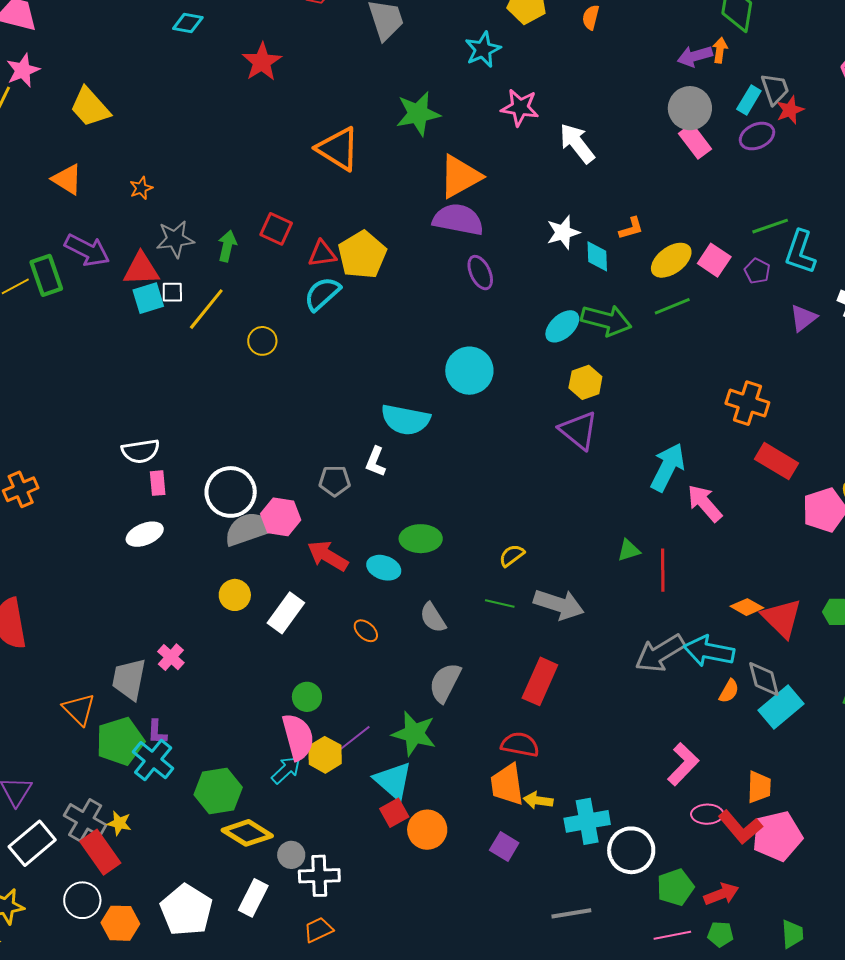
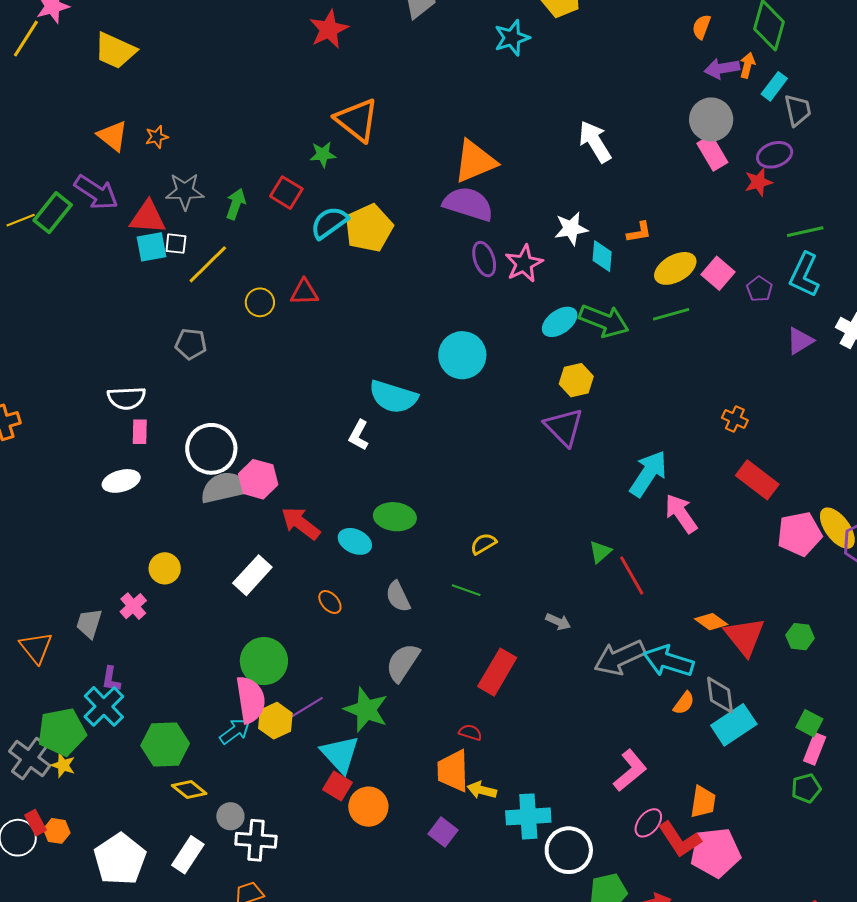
orange semicircle: (591, 17) -> (701, 27), moved
red star: (262, 62) -> (329, 29), moved
cyan rectangle: (749, 100) -> (774, 86), moved
yellow trapezoid: (90, 107) -> (115, 51), turned -30
pink star: (520, 107) -> (524, 264), moved, turned 30
red star: (790, 110) -> (758, 182), moved
green star: (418, 114) -> (323, 154), moved, size x0.6
orange triangle: (67, 179) -> (113, 136), moved
green line: (770, 226) -> (805, 232), moved
red triangle: (322, 254) -> (304, 292), moved
green rectangle: (46, 275) -> (53, 213), turned 51
cyan semicircle: (322, 294) -> (329, 223), moved
orange cross: (747, 403) -> (735, 419), size x0.6
gray pentagon: (335, 481) -> (191, 344), moved
green triangle: (629, 550) -> (600, 552), turned -30
red line: (663, 570) -> (632, 575), turned -36
yellow circle: (235, 595) -> (165, 568), moved
gray arrow: (559, 604) -> (558, 622), moved, size x0.5
gray trapezoid: (129, 679) -> (89, 623), size x0.7
green circle: (307, 697) -> (264, 661), size x1.6
green pentagon: (120, 741) -> (62, 732), moved
red semicircle: (520, 744) -> (470, 732), size x0.6
red square: (394, 813) -> (337, 786), turned -36
pink ellipse: (707, 814) -> (648, 823), turned -56
yellow diamond: (247, 833) -> (189, 789), size x0.7
red rectangle: (100, 852) -> (36, 823), moved, size x0.6
orange hexagon: (120, 923) -> (57, 831), moved, size x0.7

